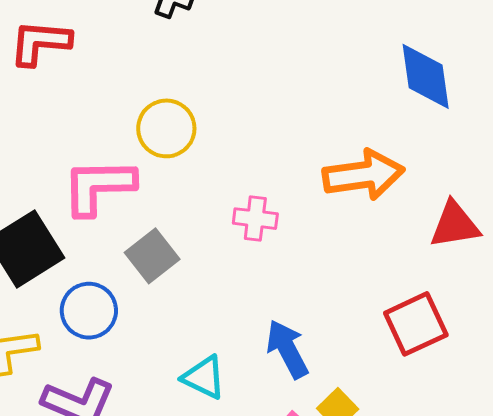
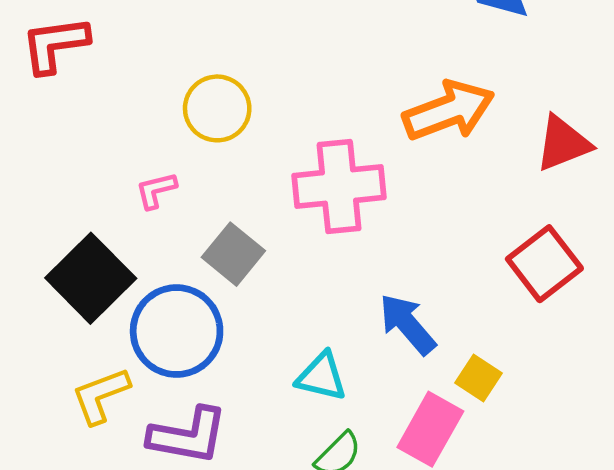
pink L-shape: (98, 187) -> (156, 190), size x0.5
pink cross: (255, 219) -> (339, 187), size x1.8
blue circle: (89, 311) -> (177, 331), size x1.4

